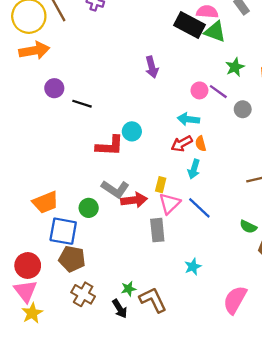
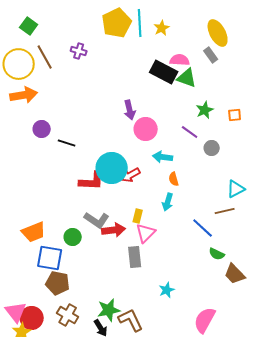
pink circle: (199, 90) -> (146, 129), moved, size x1.5
cyan circle: (132, 131) -> (112, 168), size x1.8
red arrow: (182, 144) -> (131, 175), moved
blue line: (199, 208) -> (203, 228), moved
red circle: (28, 265) -> (32, 318), moved
green star: (129, 289) -> (109, 310), size x1.6

